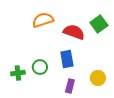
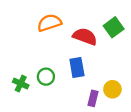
green cross: (18, 73) -> (21, 84), turned 32
purple rectangle: (70, 86) -> (93, 98), moved

